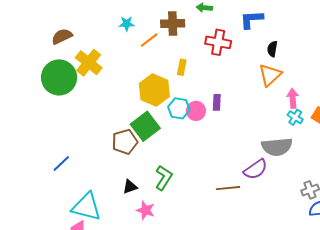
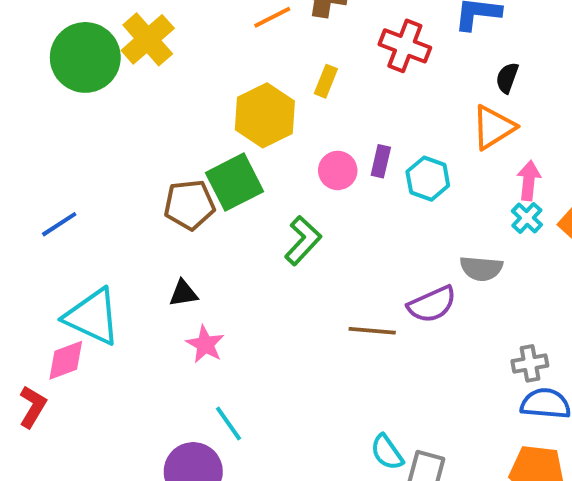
cyan hexagon: (179, 108) -> (428, 179), moved
gray semicircle: (277, 147) -> (481, 268), size x0.7
green L-shape: (164, 178) -> (303, 240), moved

